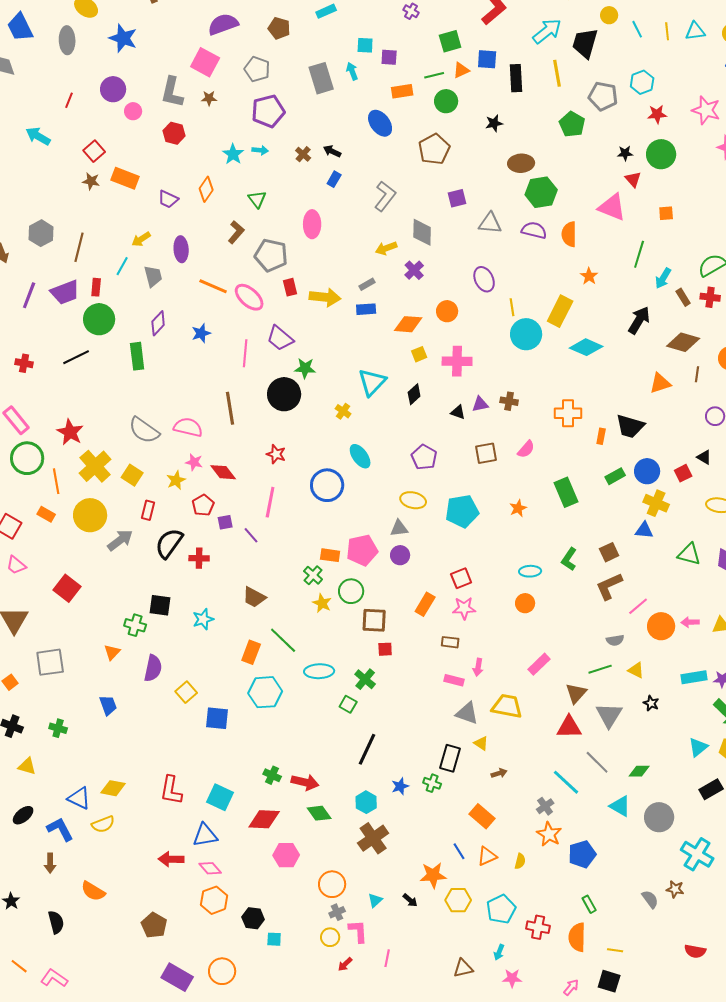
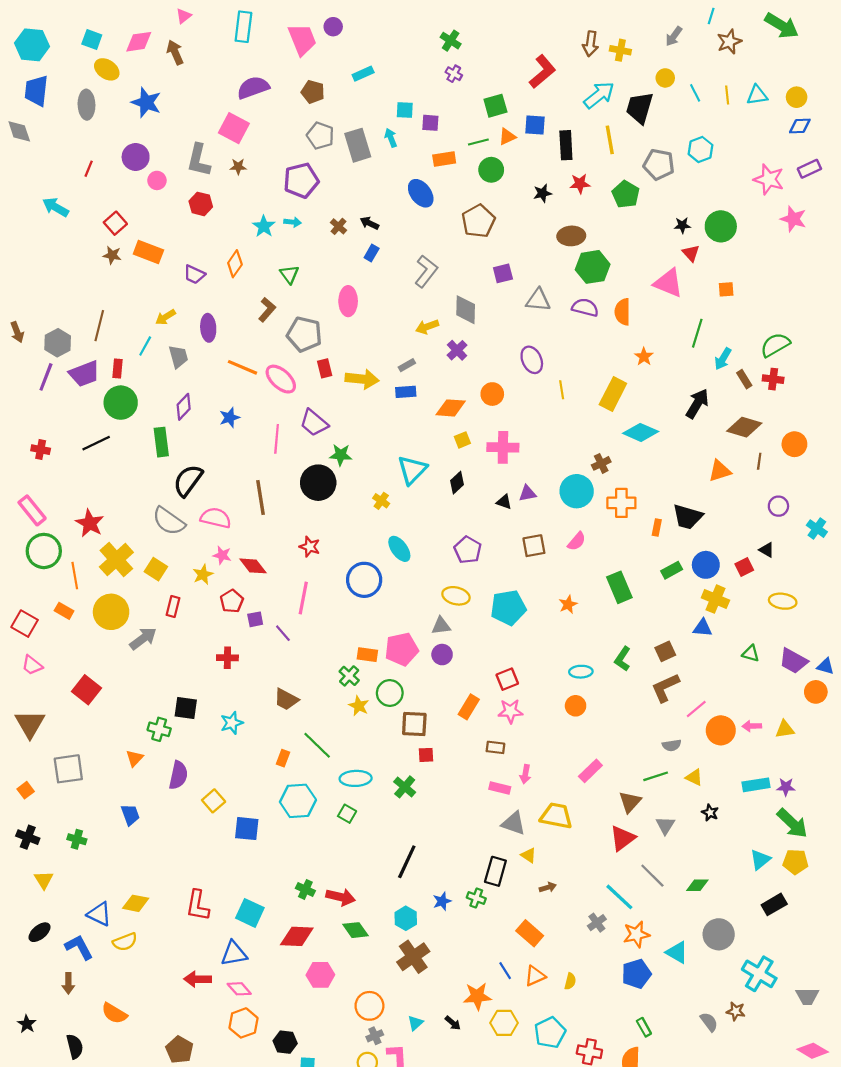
blue trapezoid: (20, 27) -> (36, 91), turned 32
gray pentagon: (257, 69) -> (320, 136), moved
red star: (657, 114) -> (580, 184), moved
gray hexagon: (41, 233) -> (58, 343), moved
cyan circle: (526, 334) -> (577, 491), moved
brown cross: (509, 401) -> (601, 463), moved, turned -36
black semicircle: (169, 543) -> (188, 481), moved
green triangle: (689, 554) -> (751, 653), size x0.7
orange rectangle: (251, 652) -> (283, 758), size x0.7
green square: (348, 704) -> (347, 814), moved
gray triangle: (609, 715) -> (665, 825), size x0.7
red triangle: (569, 727) -> (623, 838), turned -36
yellow triangle: (27, 766) -> (44, 880), turned 42
cyan triangle: (620, 806) -> (677, 952), moved
orange star: (549, 834) -> (636, 934), moved, turned 30

